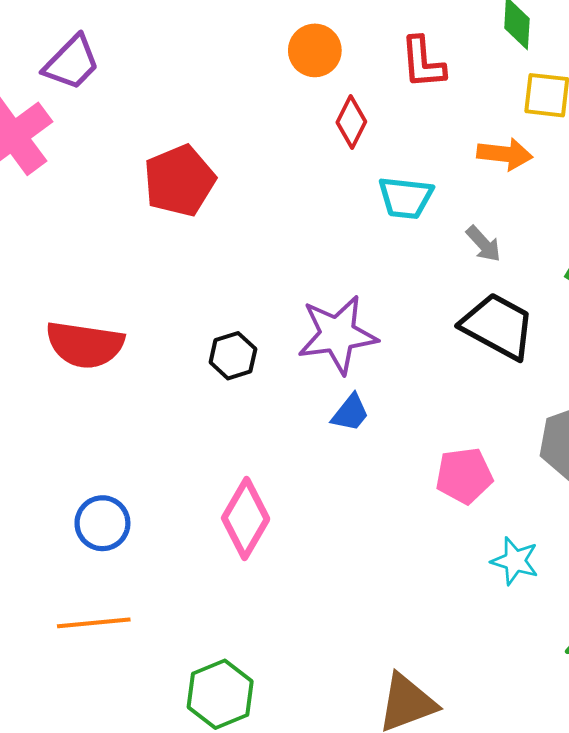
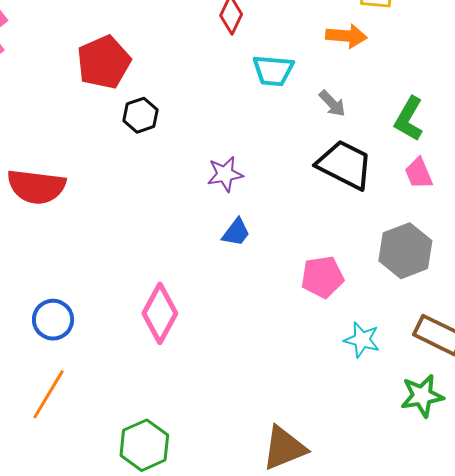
purple star: (338, 335) -> (225, 174), size x0.6
black hexagon: (233, 356) -> (141, 115), moved
orange line: (94, 623) -> (49, 394), turned -52

